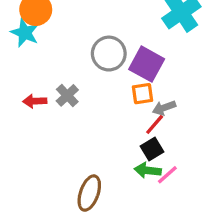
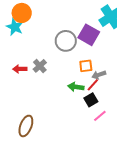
purple square: (147, 64) -> (89, 35), moved
green arrow: (148, 170) -> (76, 87), moved
brown ellipse: (89, 193) -> (26, 126), moved

